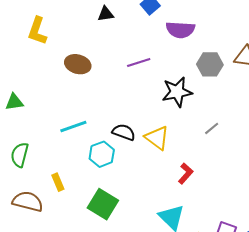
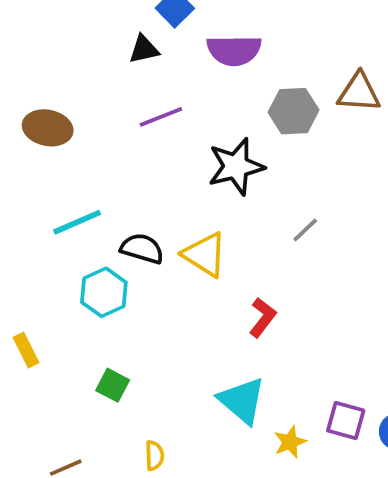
black triangle: (106, 14) -> (144, 49), moved
cyan line: (73, 126) -> (77, 222), moved
green square: (103, 204) -> (113, 385), size x0.6

